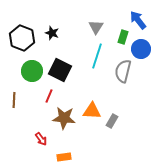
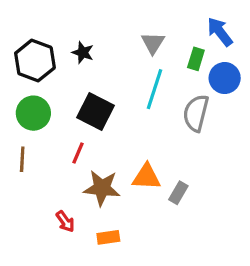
green circle: (32, 71) -> (33, 113), moved
orange rectangle: (64, 157) -> (108, 237), moved

